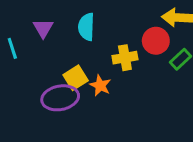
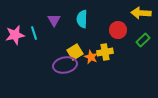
red circle: (156, 41) -> (118, 30), moved
yellow cross: (125, 58) -> (105, 52), moved

